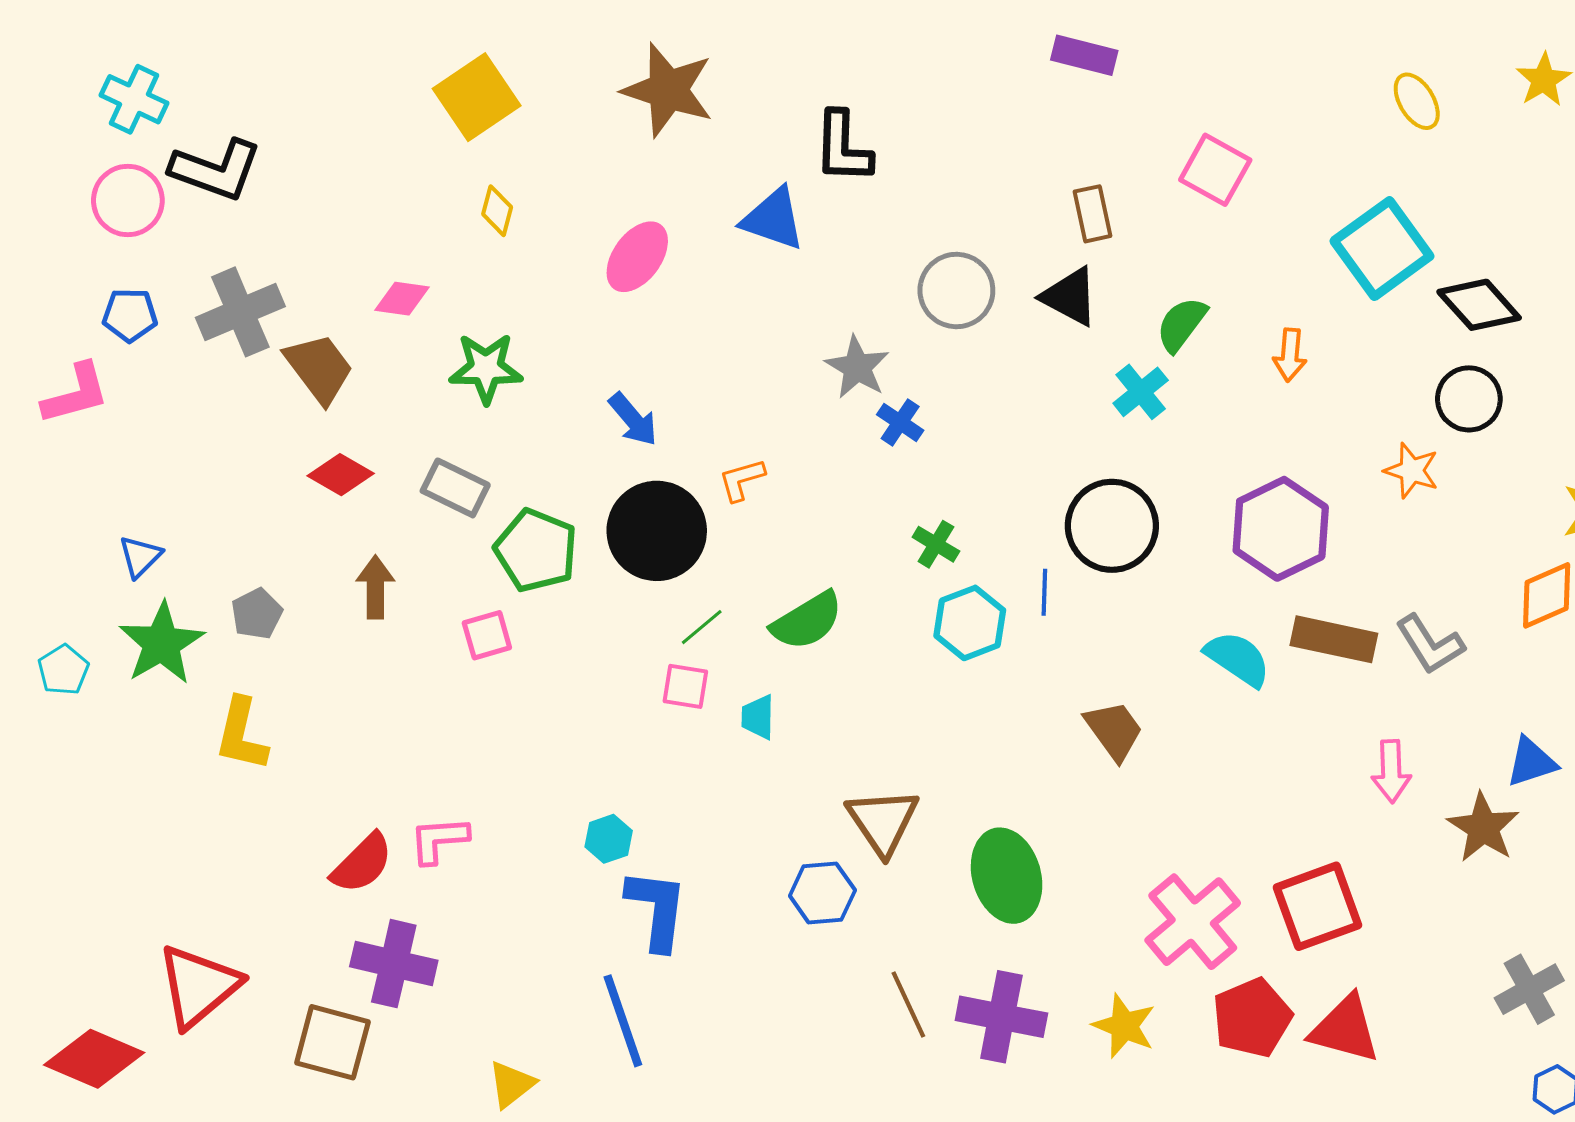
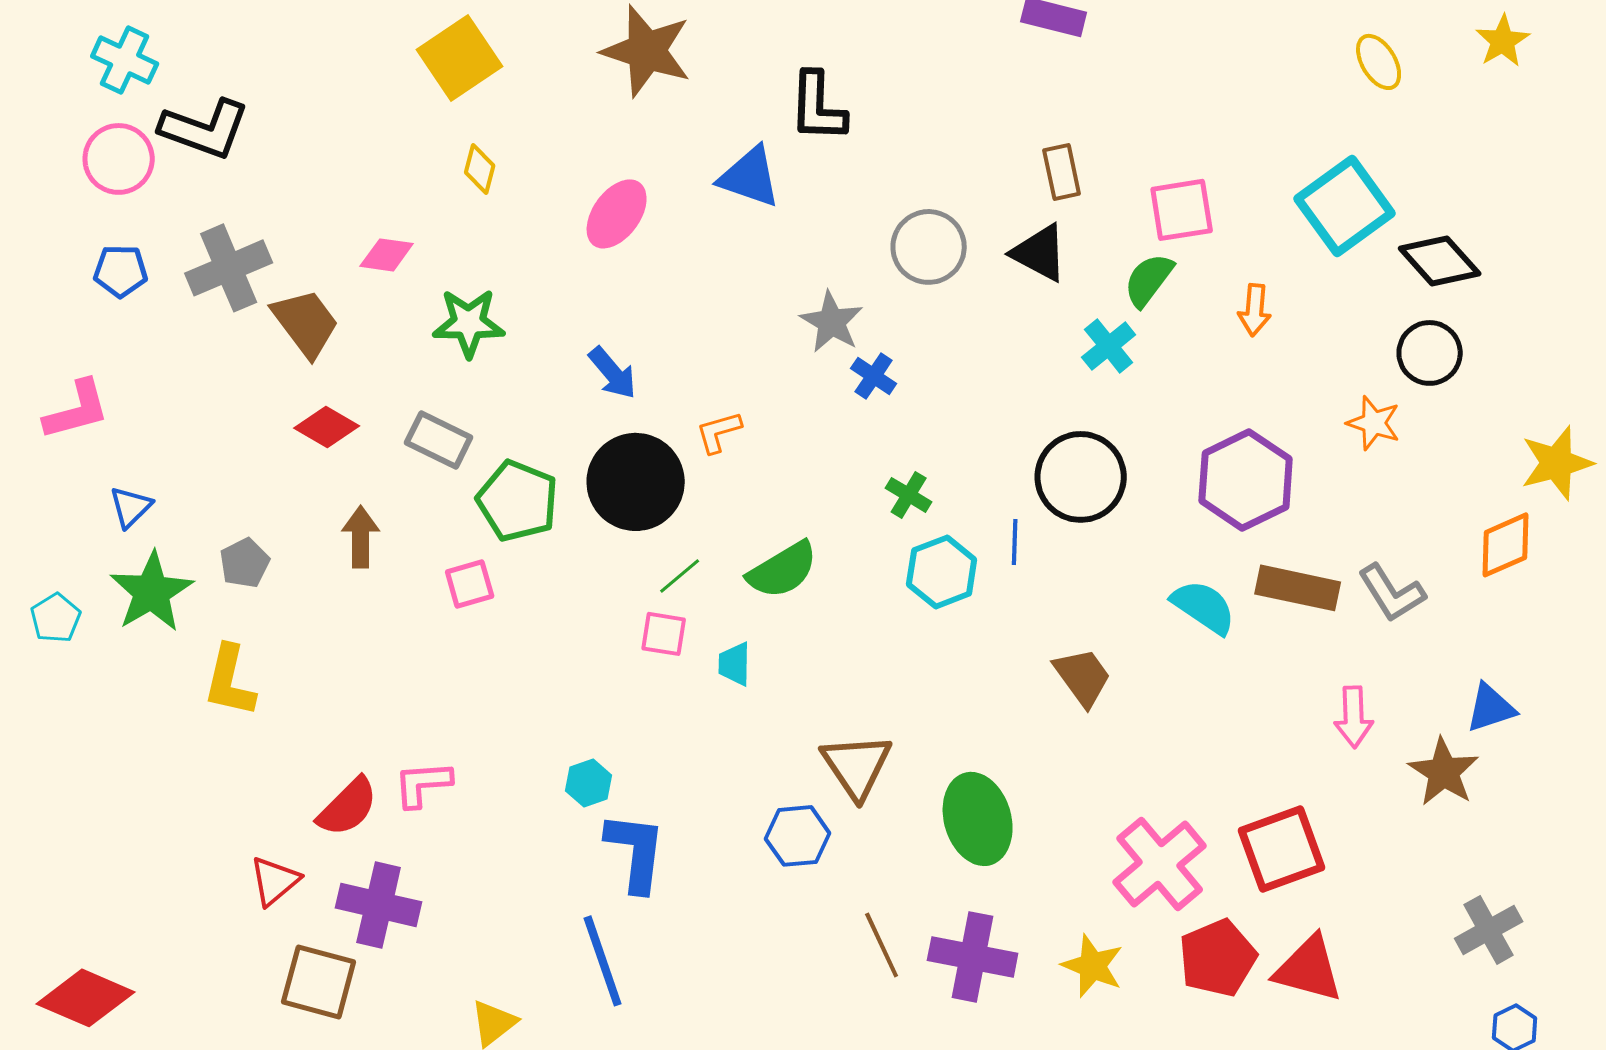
pink square: (1215, 170) -> (1182, 210), moved, turned -38
pink L-shape: (76, 394) -> (77, 410), moved
red triangle: (198, 986) -> (275, 881), moved, size x0.6

